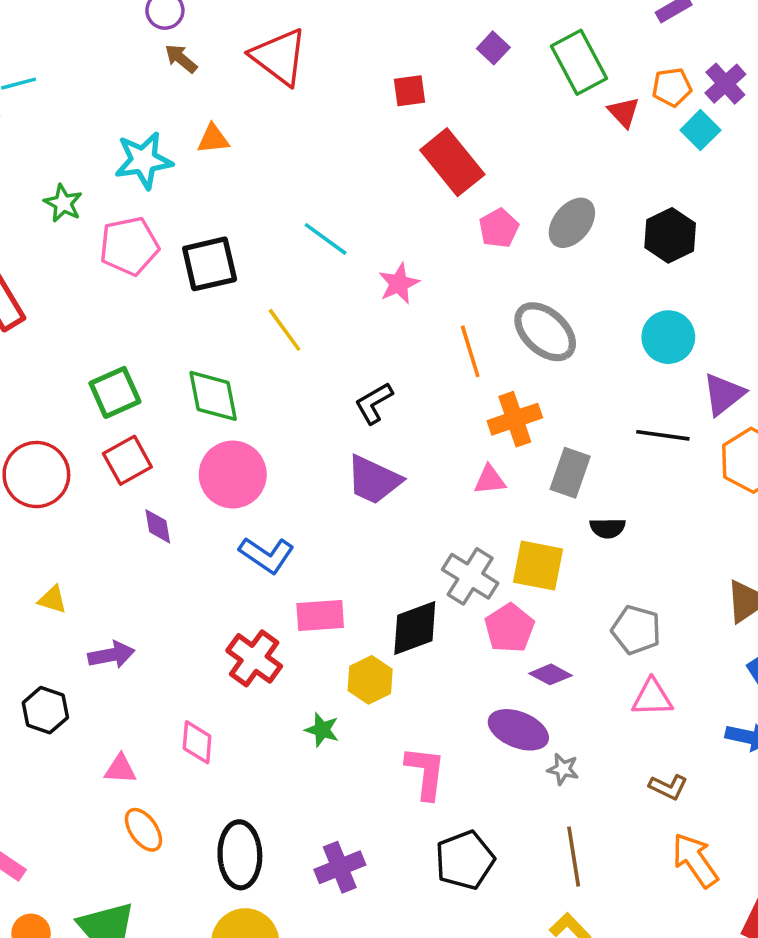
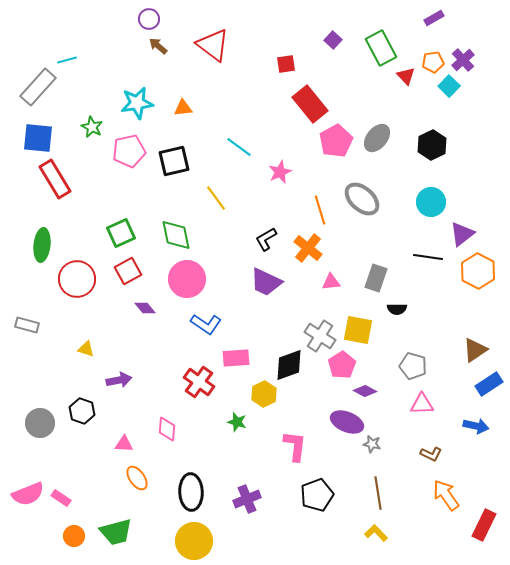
orange triangle: (213, 139) -> (183, 108), moved
pink pentagon: (499, 228) -> (336, 141), size x1.5
orange cross: (515, 419) -> (308, 248), moved, turned -32
purple diamond: (158, 526) -> (145, 308), turned -30

